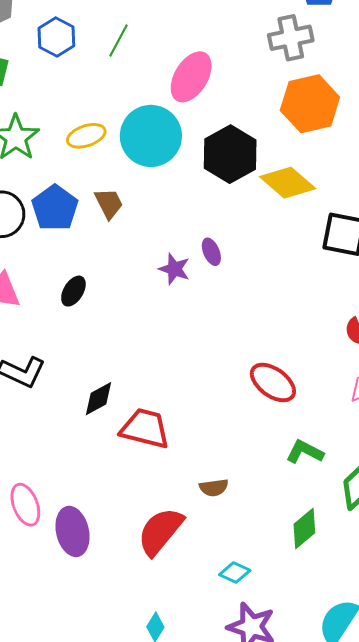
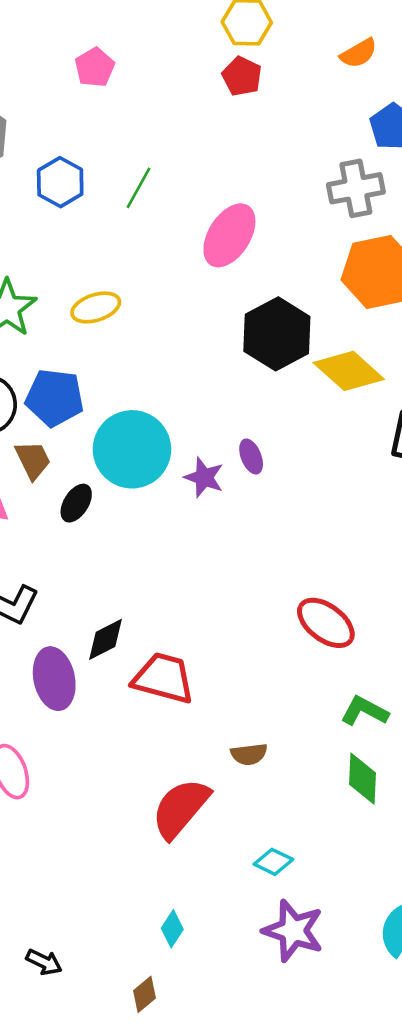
cyan circle: (151, 136) -> (132, 449), moved
brown trapezoid: (109, 203) -> (33, 460), moved
blue pentagon: (55, 208) -> (55, 398), turned -30
green diamond: (304, 529) -> (363, 779), moved, turned -48
purple ellipse: (72, 531) -> (54, 679), moved

